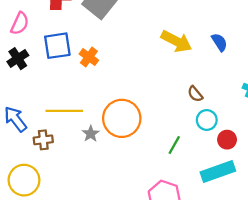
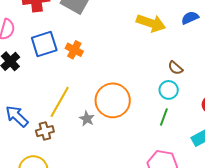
blue semicircle: (219, 42) -> (190, 18), turned -72
yellow line: (64, 111) -> (60, 102), turned -52
cyan circle: (207, 120) -> (169, 90), moved

